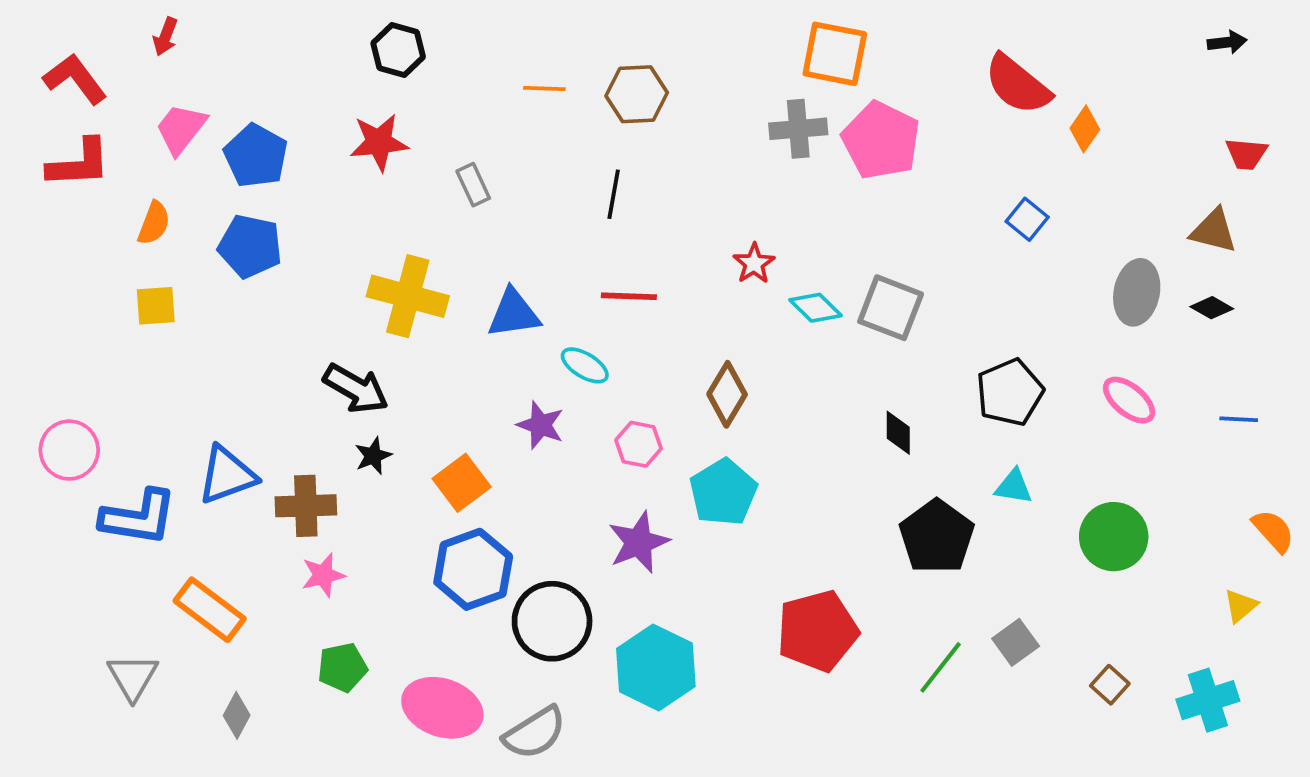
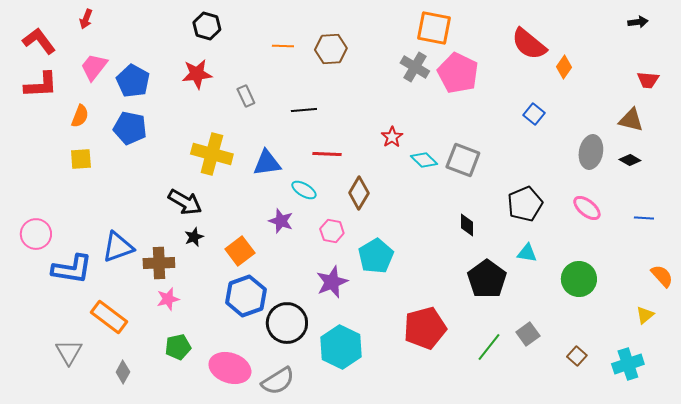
gray cross: (798, 129) -> (415, 67), turned 36
black line: (614, 194) -> (304, 110), moved, turned 75
brown diamond: (727, 394) -> (359, 193), moved

